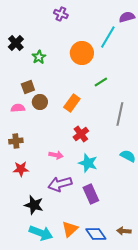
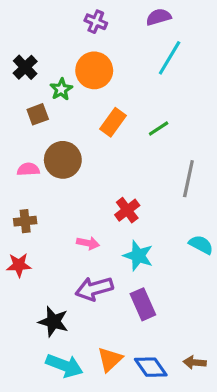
purple semicircle: (127, 17) -> (159, 17), moved
orange circle: (82, 53) -> (94, 70), moved
brown square: (28, 87) -> (38, 114), moved
brown circle: (40, 102) -> (63, 160), size x1.5
orange rectangle: (72, 103) -> (113, 122), moved
red star: (21, 169) -> (19, 265), moved

